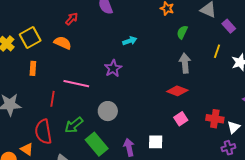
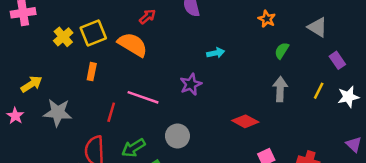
purple rectangle: (229, 26) -> (337, 60), moved
orange semicircle: (63, 43) -> (133, 45), size x1.4
yellow line: (217, 51) -> (319, 91), moved
red diamond: (177, 91) -> (245, 121), moved

